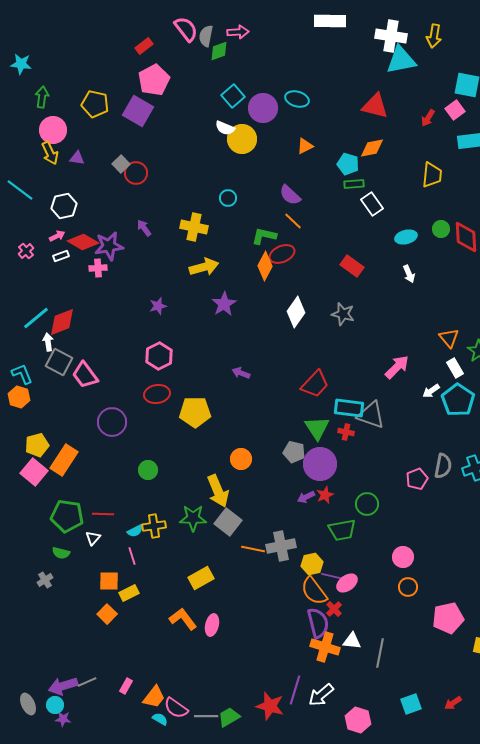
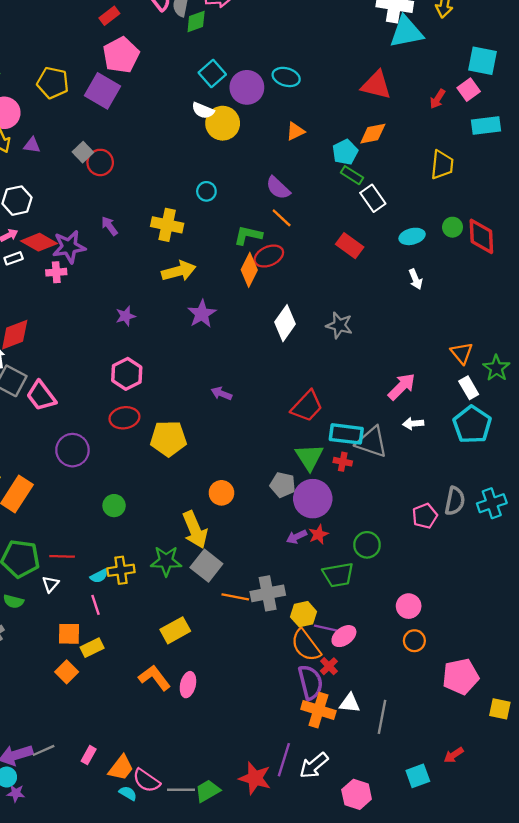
cyan pentagon: (348, 164) -> (345, 152), turned 30
green rectangle: (354, 184) -> (352, 175), turned 36
red rectangle: (352, 266) -> (350, 246), moved
white arrow: (431, 391) -> (413, 424), moved, turned 30
red arrow: (453, 703) -> (454, 755), moved

